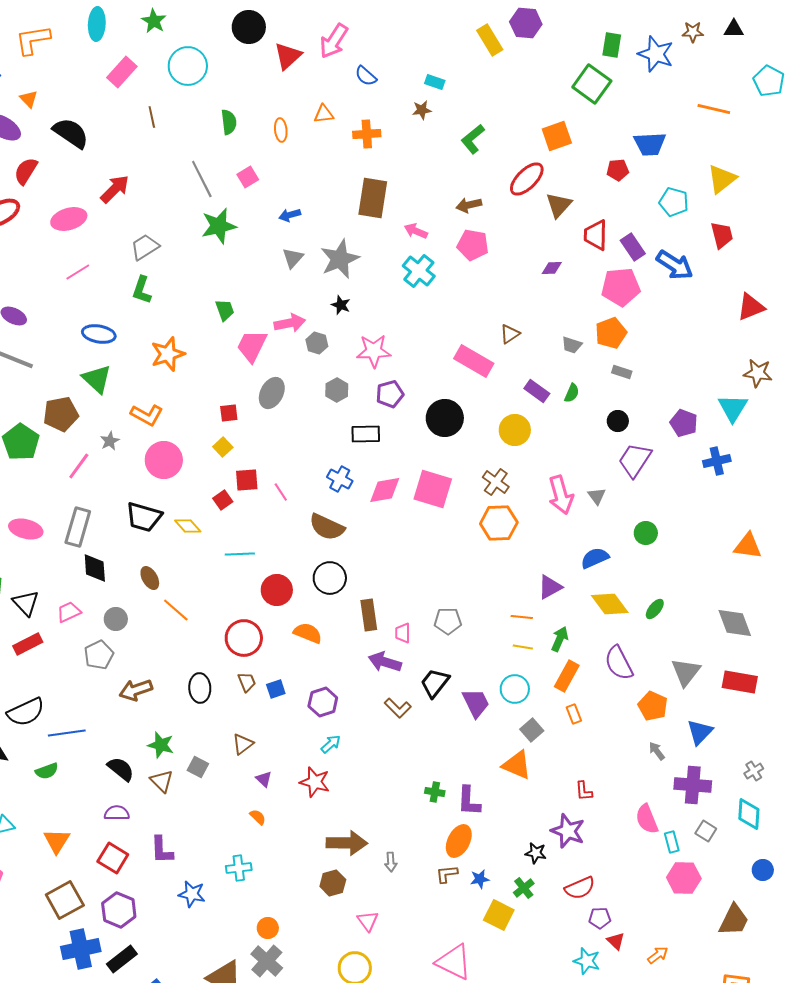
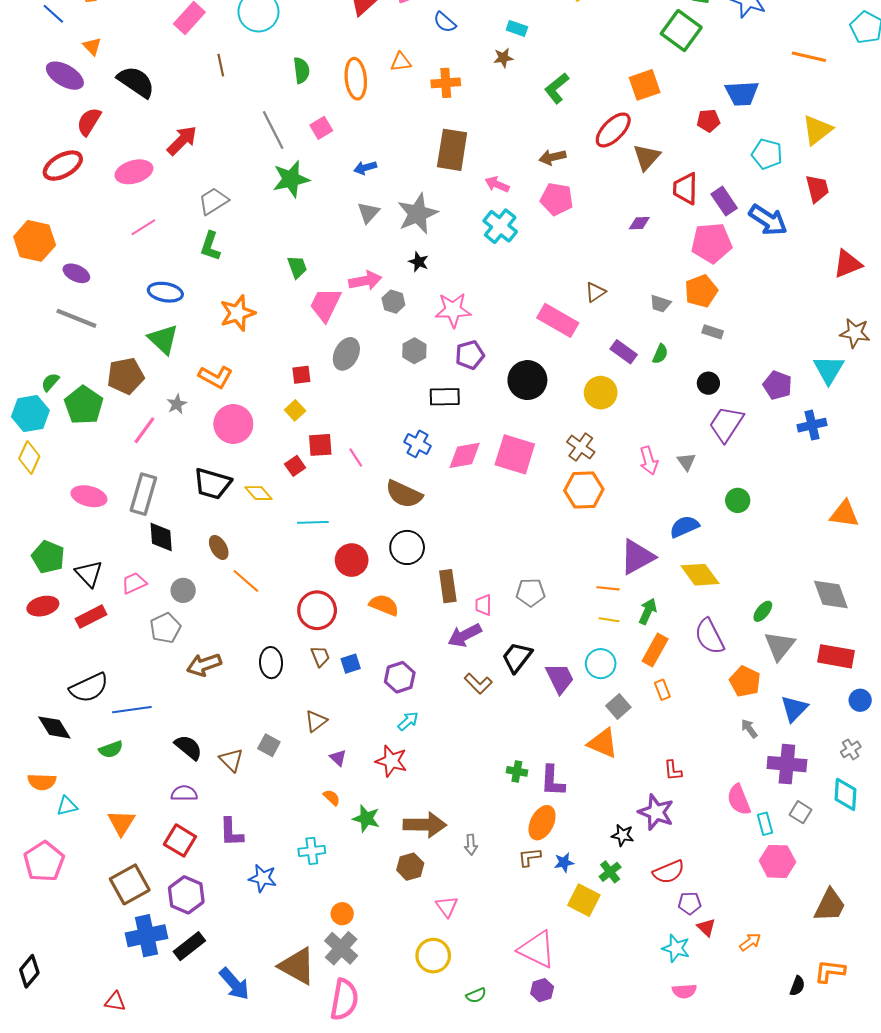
orange ellipse: (281, 130) -> (356, 79), size x1.6
pink arrow: (561, 495) -> (649, 461), size x0.7
purple triangle: (550, 587) -> (637, 557), size x1.4
green ellipse: (655, 609) -> (763, 611), moved
purple arrow: (385, 662) -> (465, 635), turned -44
green star: (161, 745) -> (366, 818), moved
blue circle: (763, 870) -> (860, 700), moved

